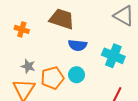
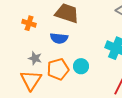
blue semicircle: (78, 45) -> (59, 38), moved

